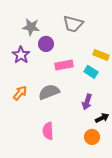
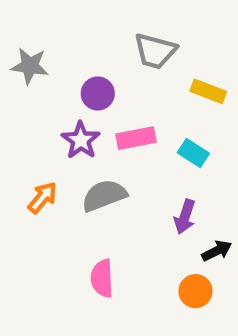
gray star: (31, 27) -> (30, 66), moved
purple star: (21, 55) -> (81, 140), moved
yellow rectangle: (101, 55) -> (208, 91), moved

